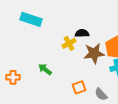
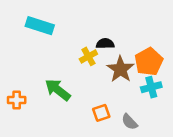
brown star: (94, 53) -> (121, 69), turned -30
green arrow: (45, 69) -> (58, 90), size x1.5

